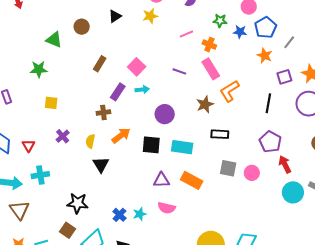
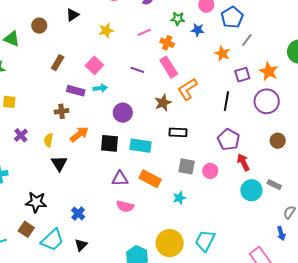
yellow star: (150, 16) -> (106, 30), moved
blue pentagon: (266, 28) -> (232, 17), moved
purple rectangle: (118, 92) -> (76, 91), turned 72
cyan star: (140, 214) -> (179, 198), moved

